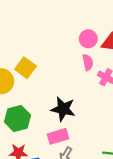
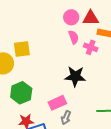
yellow square: (25, 68) -> (22, 49), turned -36
black star: (63, 109) -> (75, 76), moved

